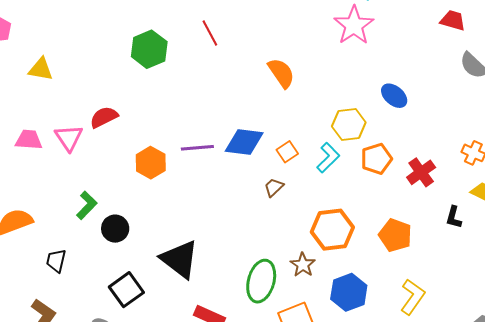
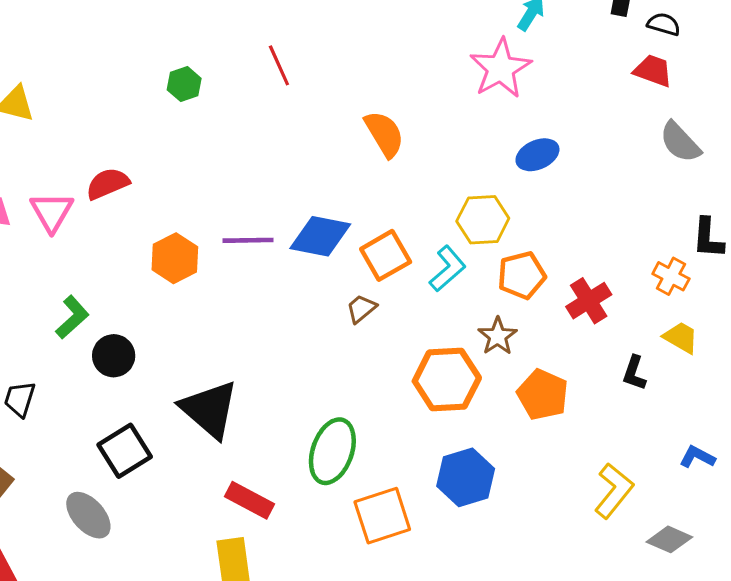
green hexagon: (149, 49) -> (184, 84), size x0.6
blue ellipse: (394, 96) -> (537, 155), moved, turned -68
orange square: (287, 152) -> (386, 255), size x1.5
brown star: (303, 265) -> (498, 336), moved
yellow L-shape: (413, 297) -> (614, 491), moved

